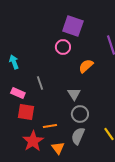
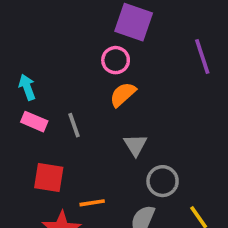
orange semicircle: (86, 66) -> (123, 94), moved
pink rectangle: (18, 93) -> (34, 122), moved
gray circle: (80, 114) -> (163, 181), moved

